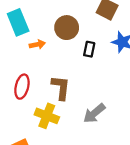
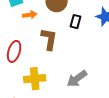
brown L-shape: (61, 88) -> (49, 39), moved
yellow cross: (47, 116) -> (35, 79), turned -30

